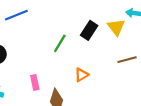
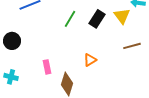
green line: (60, 43) -> (70, 19), moved

